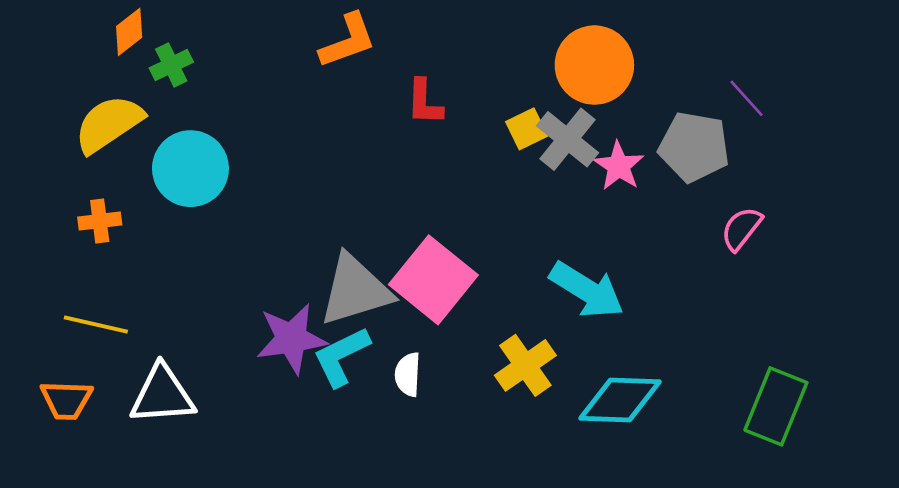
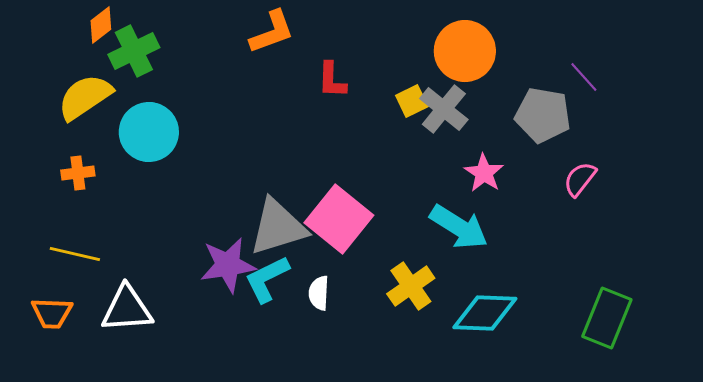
green cross: (171, 65) -> (134, 51), size x1.5
pink star: (619, 166) -> (484, 173), moved

